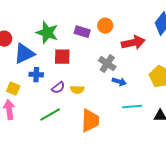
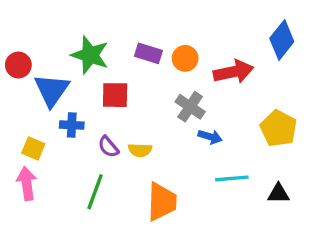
orange circle: (105, 26) -> (185, 58), moved
blue triangle: (24, 54) -> (52, 90), turned -30
purple semicircle: (58, 88) -> (108, 147), turned 88
green line: (50, 115) -> (95, 192), turned -40

